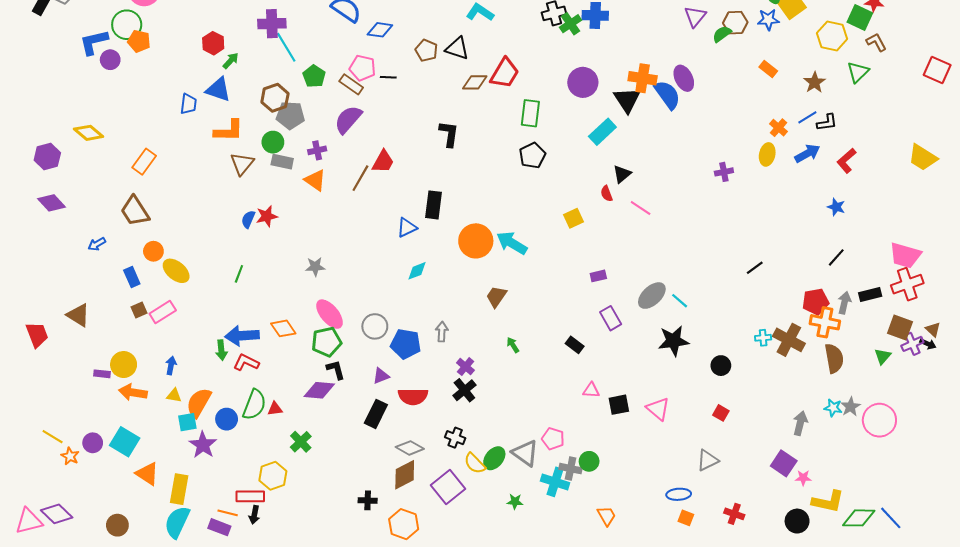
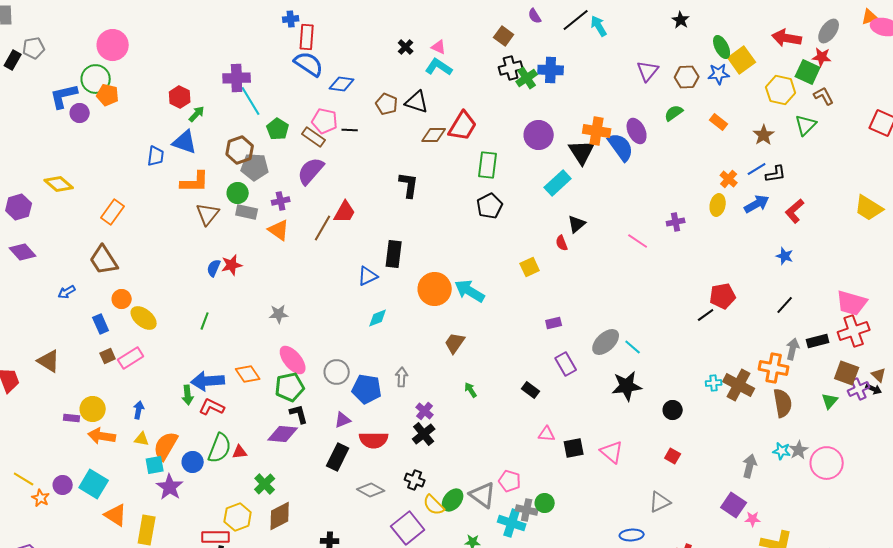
green semicircle: (722, 34) -> (674, 113), moved
pink line: (641, 208) -> (638, 241), moved
red pentagon: (816, 302) -> (723, 296), moved
brown diamond: (405, 475) -> (280, 516), moved

